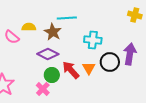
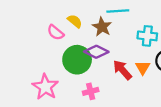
yellow semicircle: (29, 27) -> (75, 21), turned 40
green circle: (52, 75) -> (77, 60), moved, size x1.6
pink cross: (43, 89) -> (91, 91), turned 32

